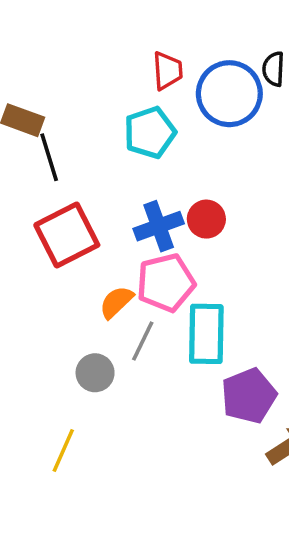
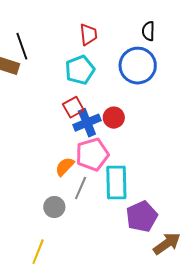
blue circle: (229, 94) -> (138, 66), moved
black line: (49, 157) -> (22, 46), moved
red square: (67, 235) -> (73, 107), moved, size x0.6

